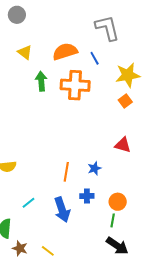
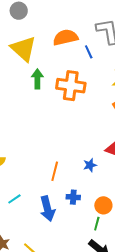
yellow triangle: (25, 52) -> (23, 49), size x1.8
orange semicircle: (65, 52) -> (65, 37), moved
blue line: (95, 58) -> (89, 52), moved
blue star: (94, 168) -> (90, 165), moved

